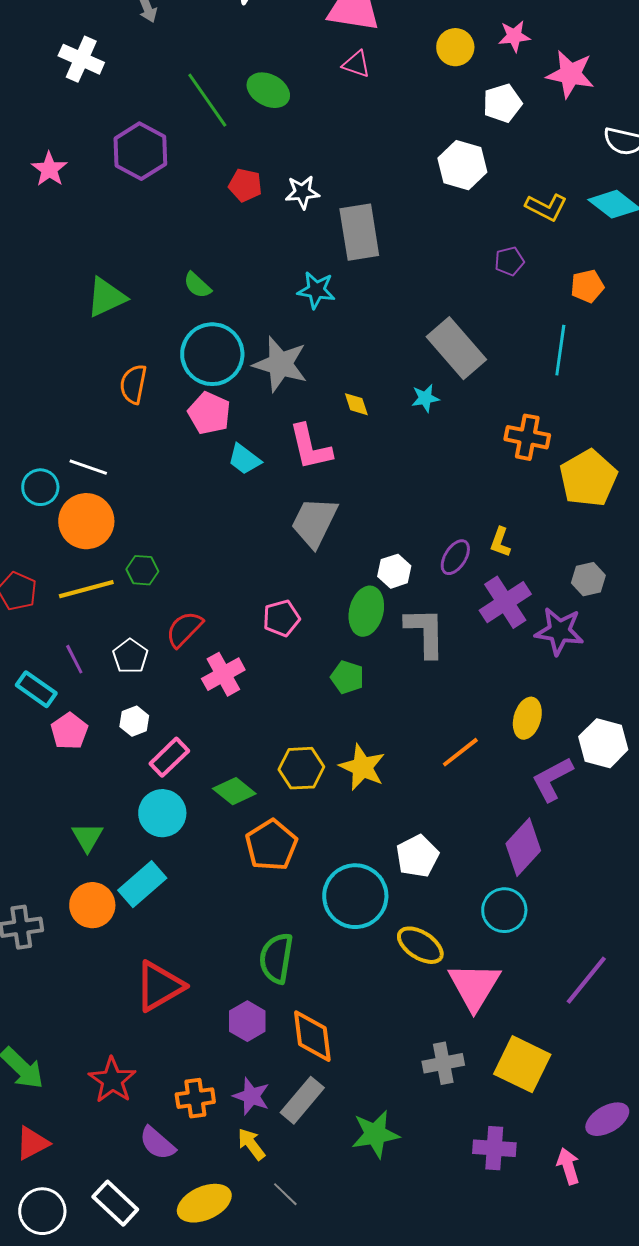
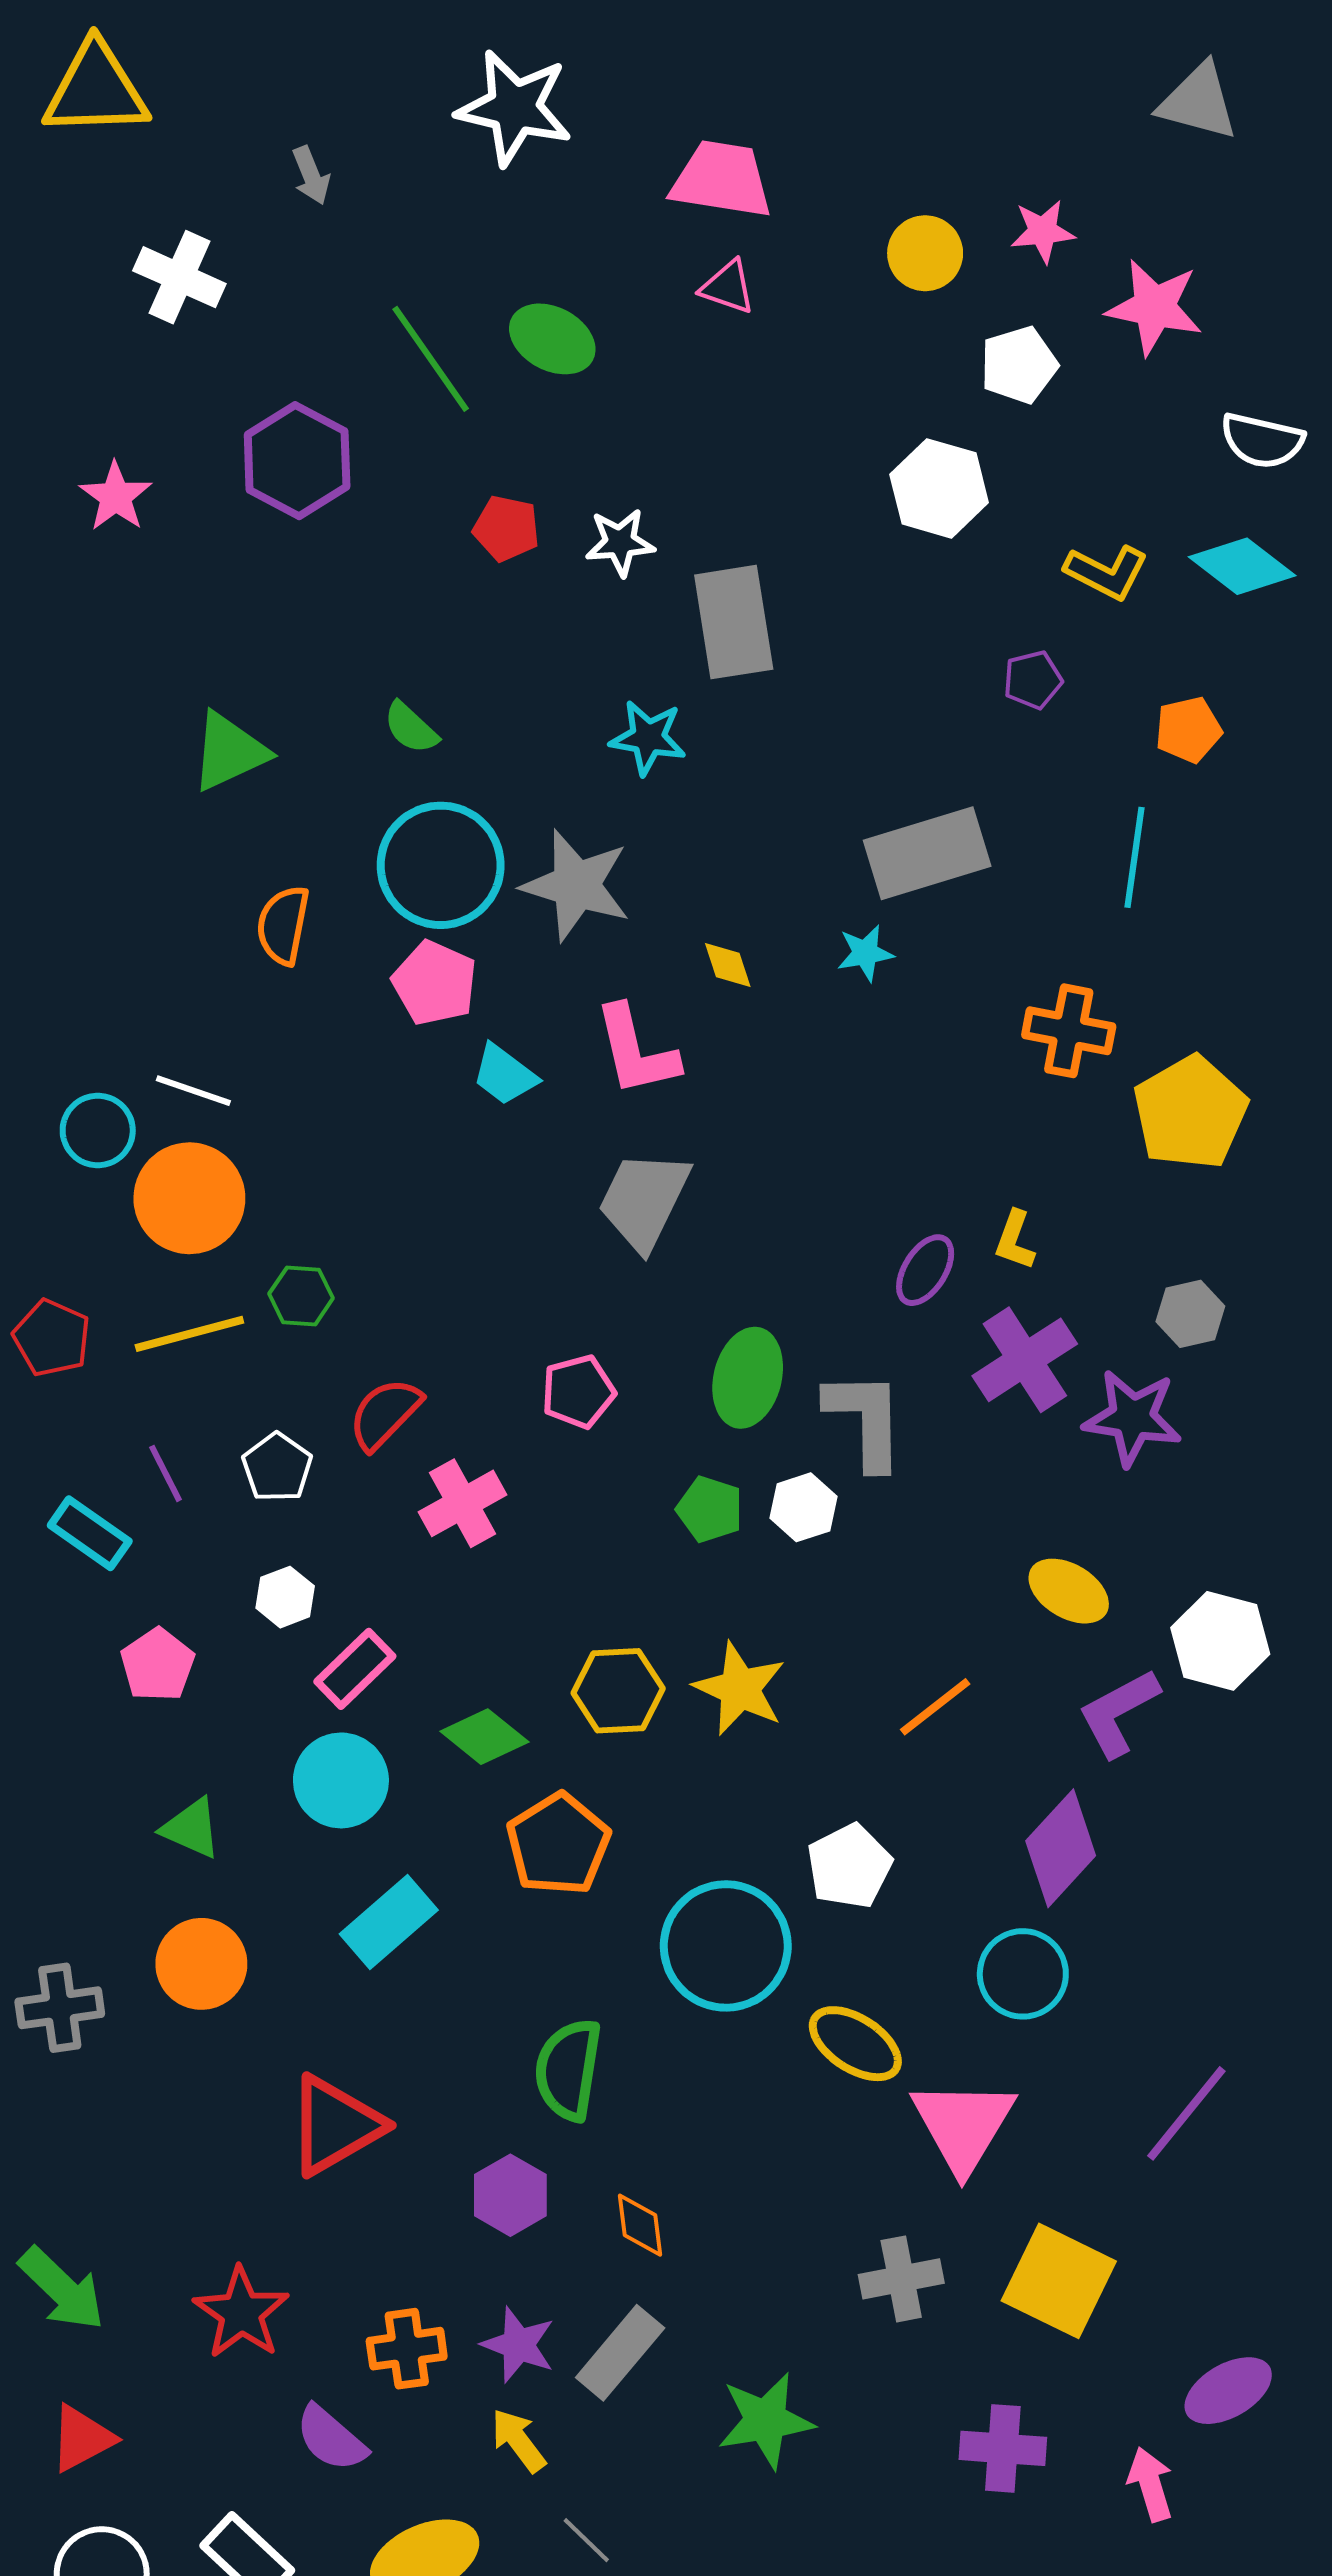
gray rectangle: (456, 348) -> (927, 853), turned -66
white hexagon: (394, 571) -> (803, 1507), moved
yellow ellipse: (527, 718) -> (1069, 1591), turned -75
pink pentagon: (69, 731) -> (158, 1665), moved
orange line: (460, 752) -> (935, 1707), moved
green triangle: (87, 837) -> (191, 1828), turned -36
cyan rectangle: (142, 884) -> (389, 1922), moved
orange diamond: (312, 1036) -> (640, 2225), size x0.6

